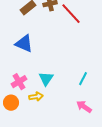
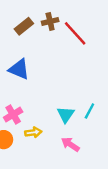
cyan triangle: (46, 79) -> (66, 115), moved
pink arrow: (84, 107) -> (70, 144), moved

